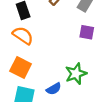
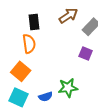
orange semicircle: (23, 35) -> (29, 44), turned 36

